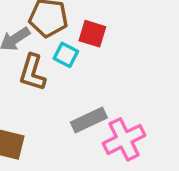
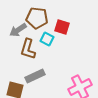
gray rectangle: (89, 120) -> (35, 76), moved

